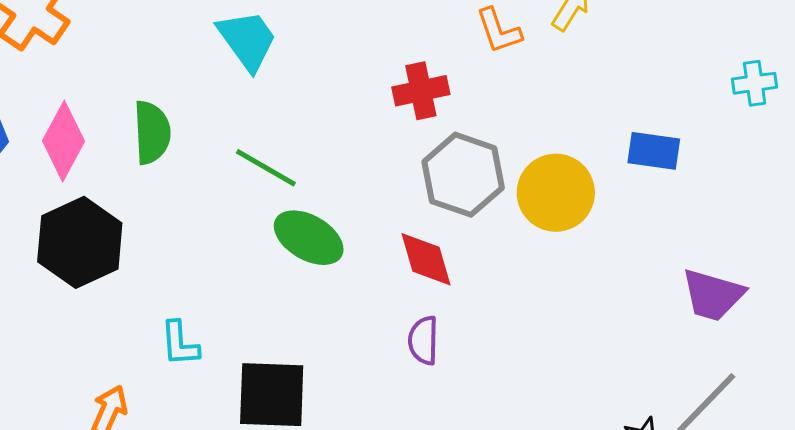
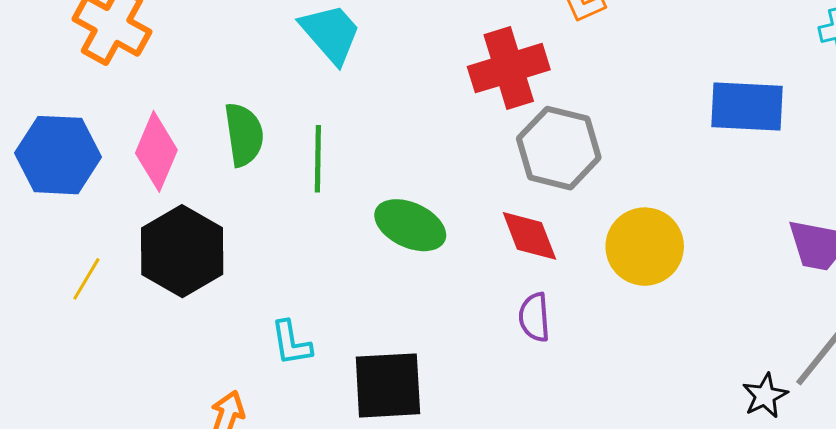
red cross: (421, 91) -> (509, 68), size x1.4
blue rectangle: (654, 151) -> (747, 106), size x1.4
green line: (266, 168) -> (318, 159), moved, turned 66
yellow circle: (556, 193) -> (645, 247), moved

